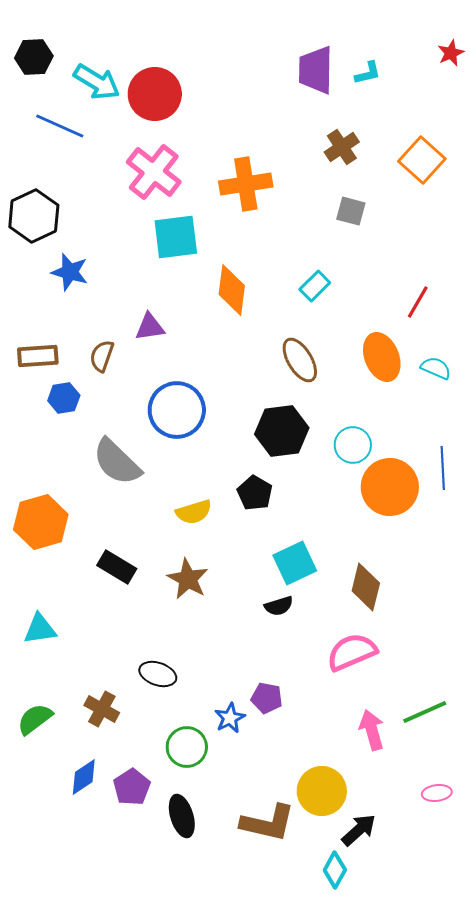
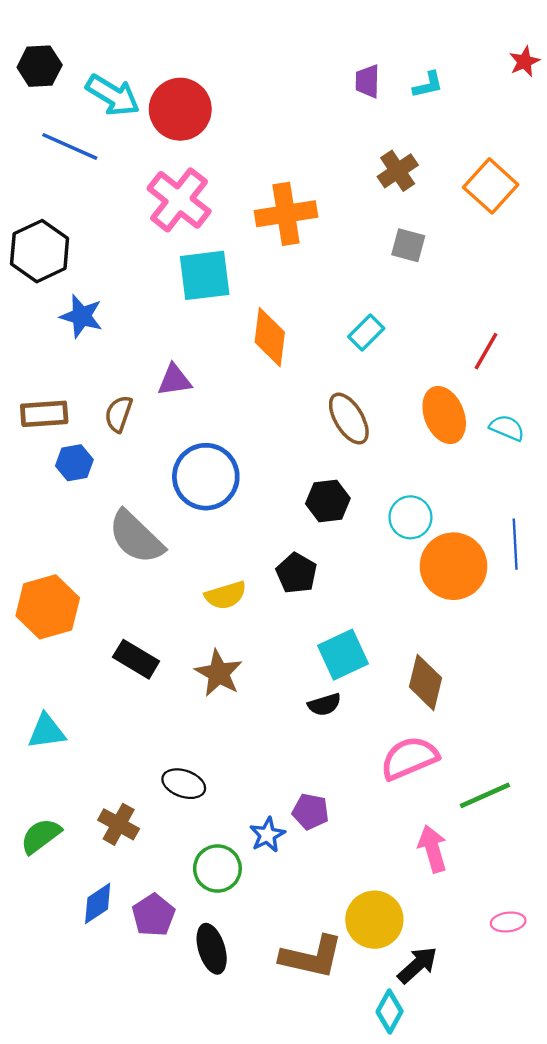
purple trapezoid: (316, 70) -> (367, 81), size x0.6
black hexagon: (282, 431) -> (328, 501), size x0.7
green line: (425, 712) -> (485, 795), moved

